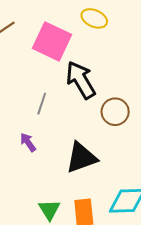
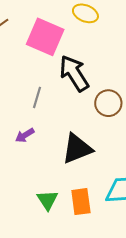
purple arrow: (28, 142) -> (25, 135), turned -84

